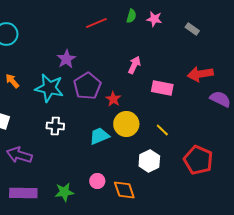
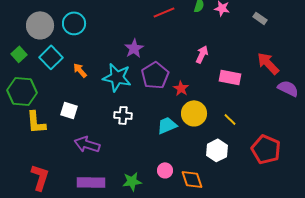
red arrow: (200, 74) -> (268, 63), turned 55

